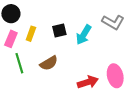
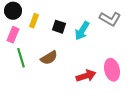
black square: (59, 31) -> (59, 27), turned 32
yellow rectangle: (31, 34) -> (34, 21), moved

